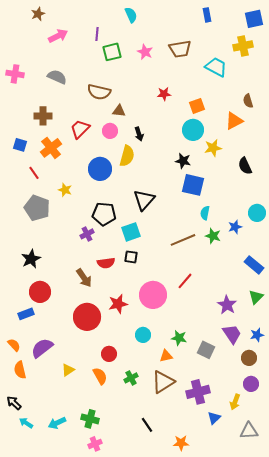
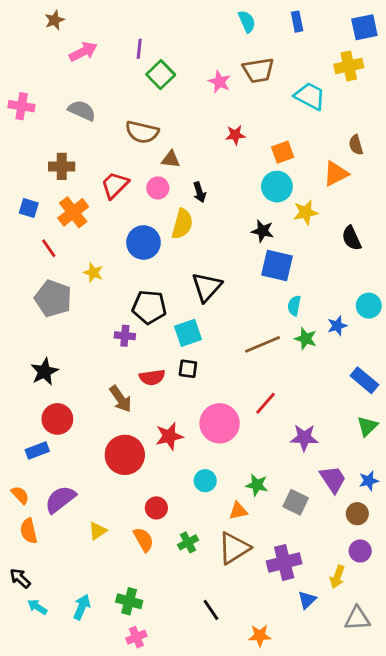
cyan semicircle: (131, 15) -> (247, 22), moved
green square: (112, 52) -> (161, 75), turned -30
pink star: (145, 52) -> (220, 82), moved
purple cross: (87, 234) -> (125, 336), turned 32
purple star: (227, 305) -> (304, 438), moved, turned -30
cyan arrow: (57, 423) -> (82, 607), turned 138

